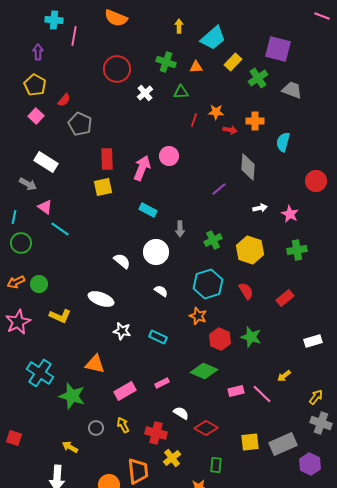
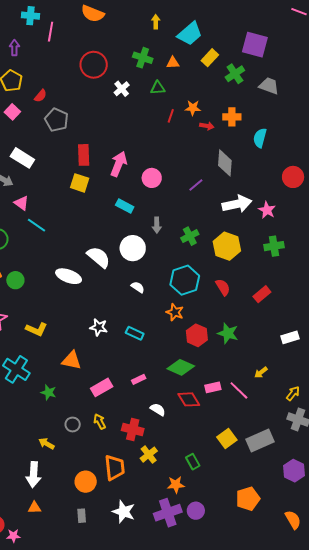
pink circle: (169, 156) -> (152, 178), moved
yellow square: (103, 187) -> (80, 183), turned 30
white arrow: (260, 208) -> (237, 204), size x2.0
white semicircle: (122, 261) -> (99, 257), size x1.4
white ellipse: (101, 299) -> (69, 276), moved
yellow L-shape: (60, 316) -> (36, 329), moved
green star: (72, 396) -> (49, 392), size x0.6
red diamond: (206, 428) -> (189, 399), moved, turned 30
yellow square: (250, 442) -> (227, 439), turned -30
purple hexagon: (310, 464) -> (294, 471), moved
green rectangle: (216, 465) -> (193, 462), turned -35

